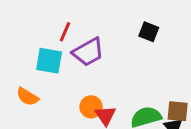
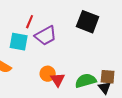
black square: (149, 32) -> (88, 22), size x1.6

